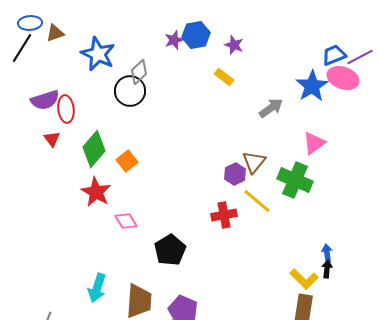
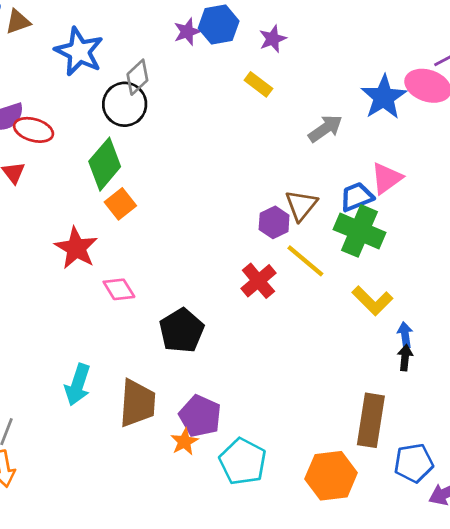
purple star: (234, 45) -> (273, 39), turned 30
blue trapezoid: (334, 55) -> (357, 197), moved
red ellipse: (66, 109) -> (34, 130), turned -68
green diamond: (94, 149) -> (105, 164), moved
red cross: (224, 215) -> (258, 281), turned -30
yellow L-shape: (304, 279) -> (372, 301), moved

